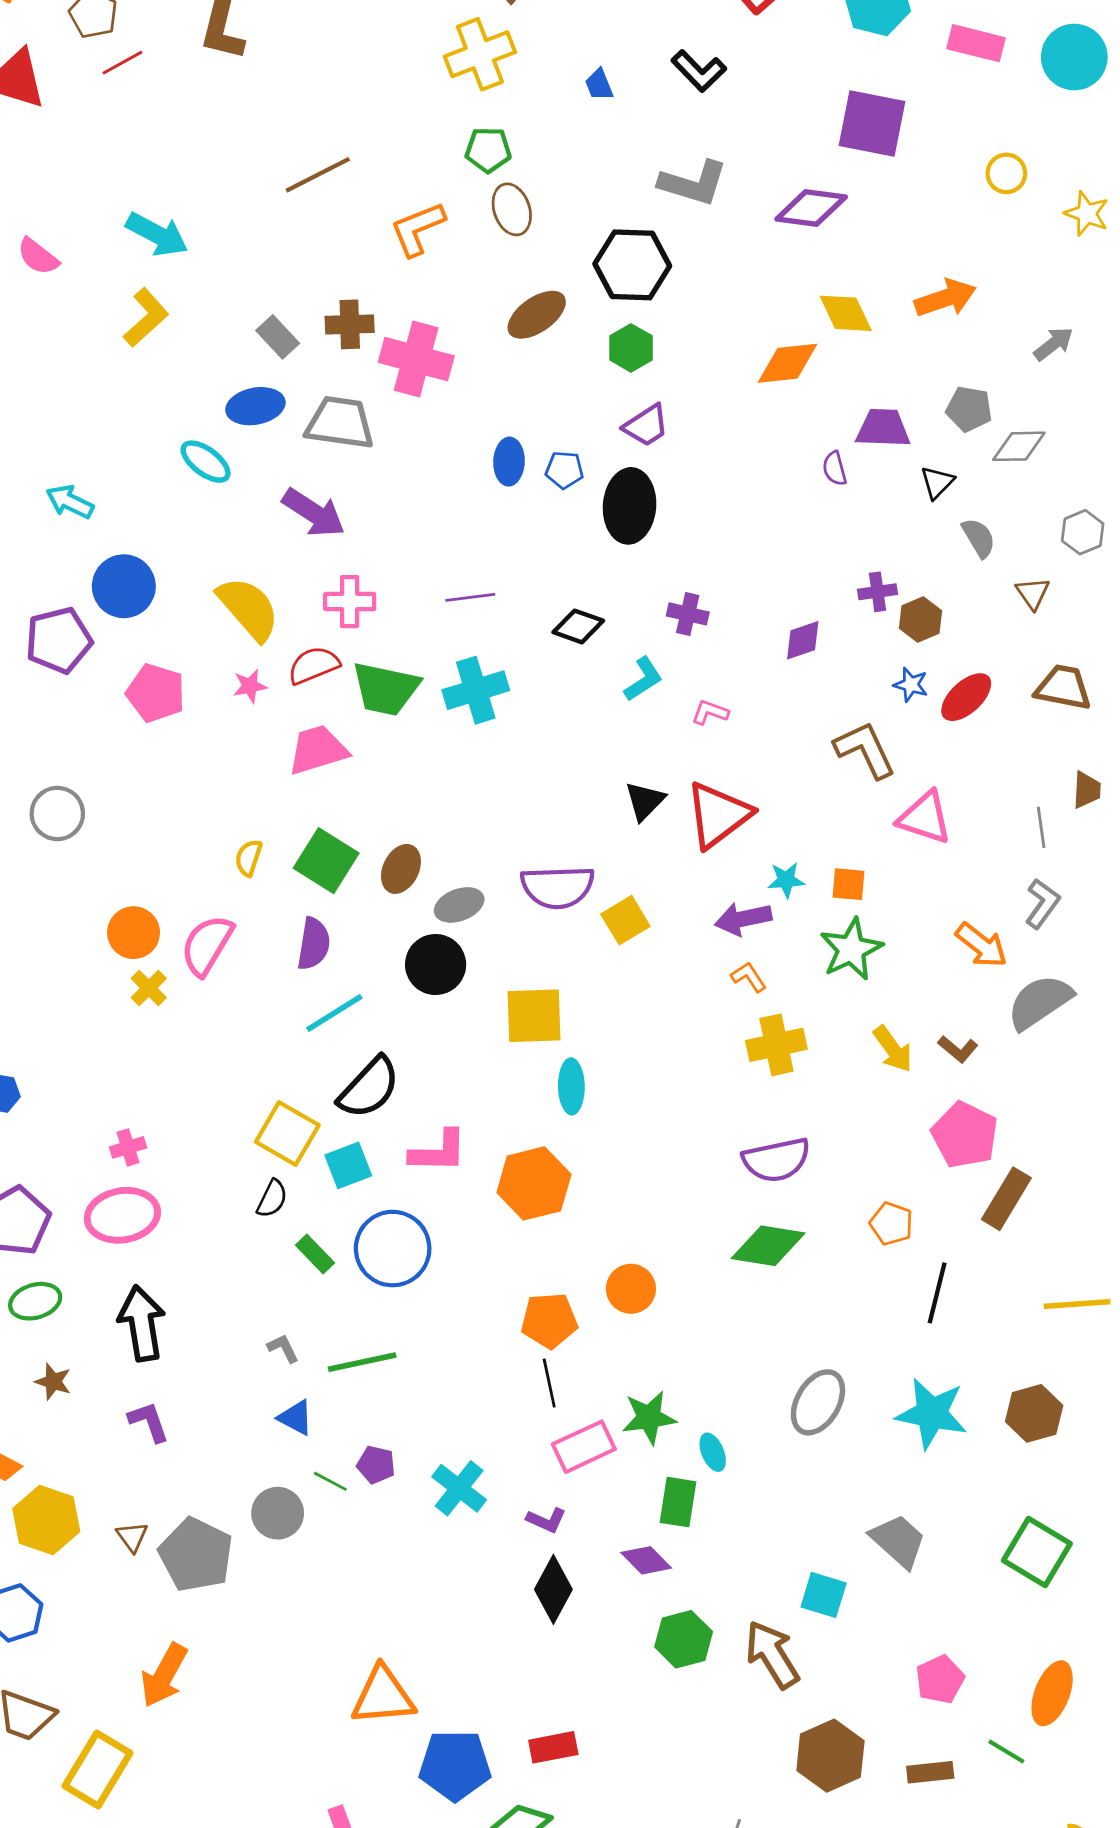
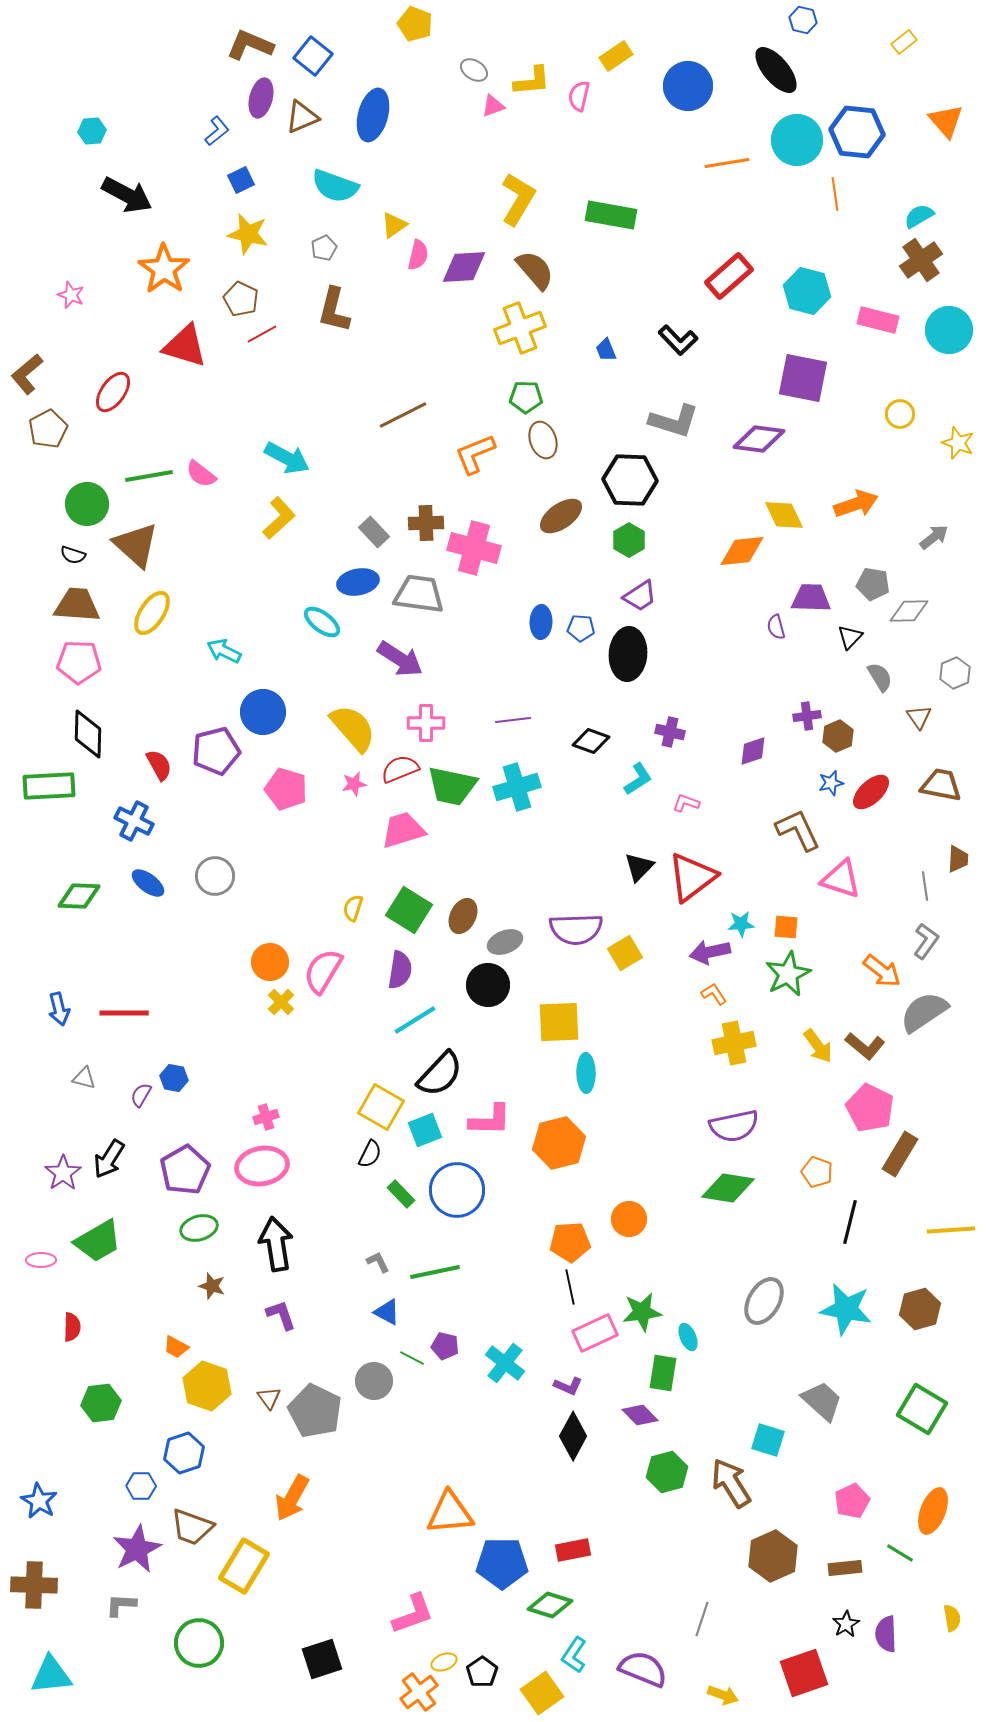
blue star: (911, 685) -> (831, 783), turned -30
brown L-shape: (958, 1049) -> (865, 1046), size x1.4

